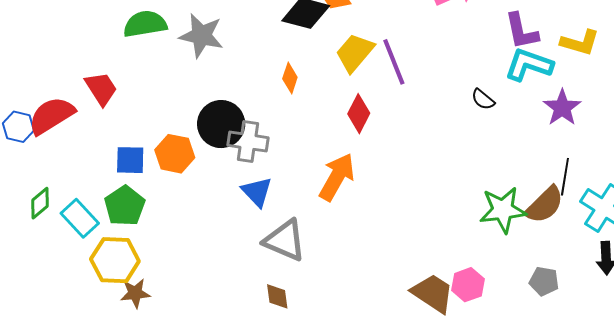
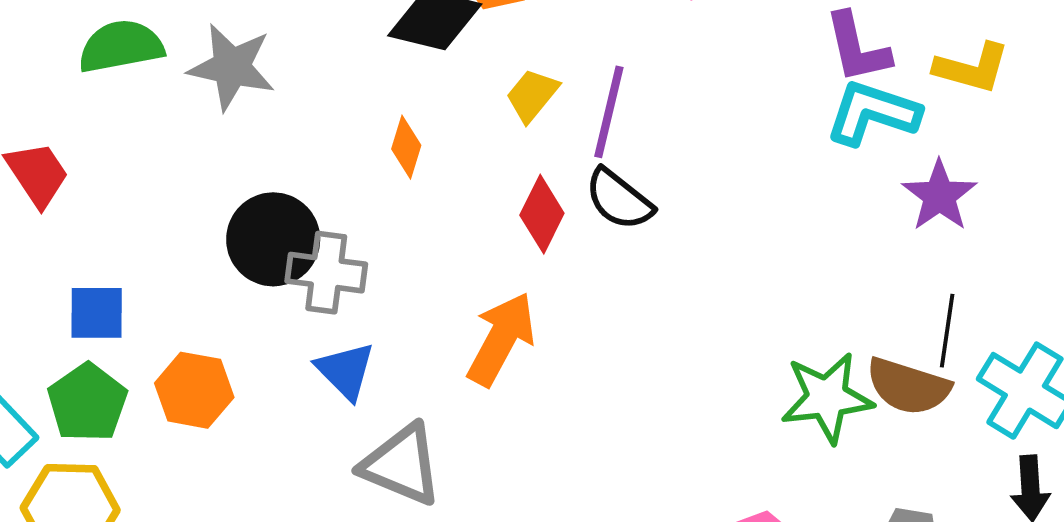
yellow trapezoid: (355, 53) -> (532, 95), size x0.7
purple line: (394, 62) -> (609, 112), turned 36
black semicircle: (483, 99) -> (619, 199), moved, size x1.5
orange hexagon: (175, 154) -> (194, 390), moved
brown semicircle: (545, 205) -> (908, 386), turned 63

